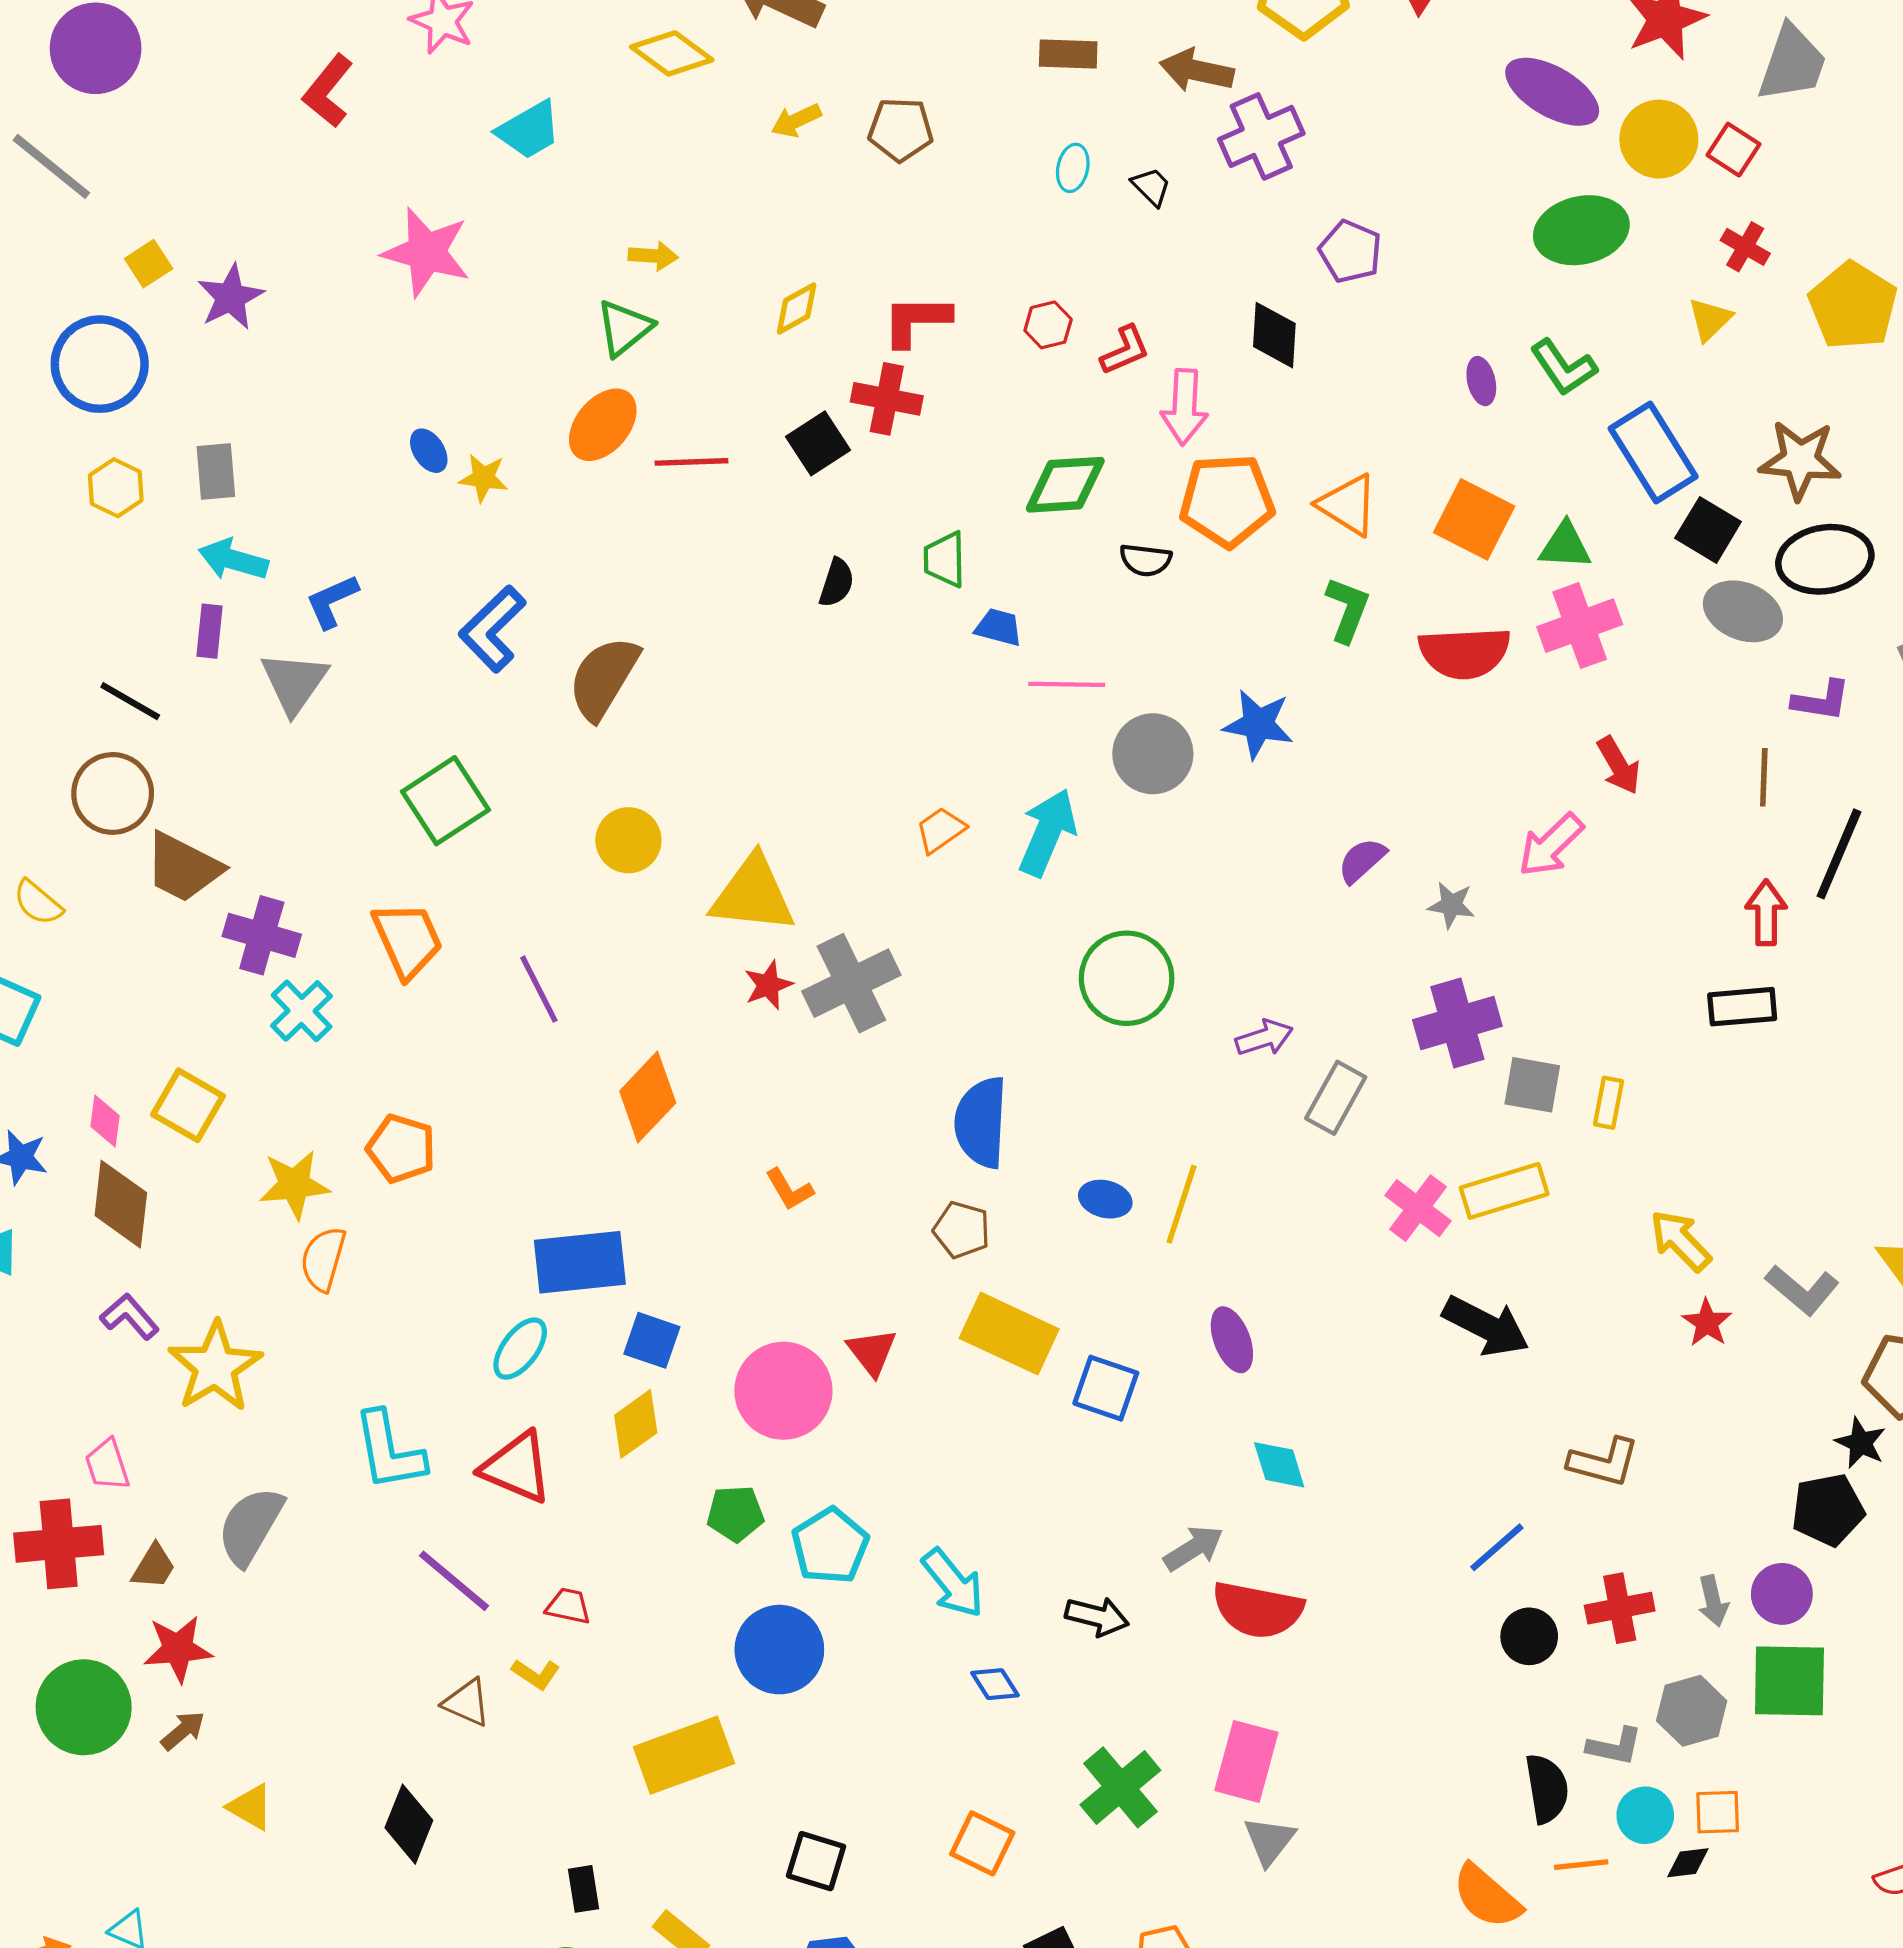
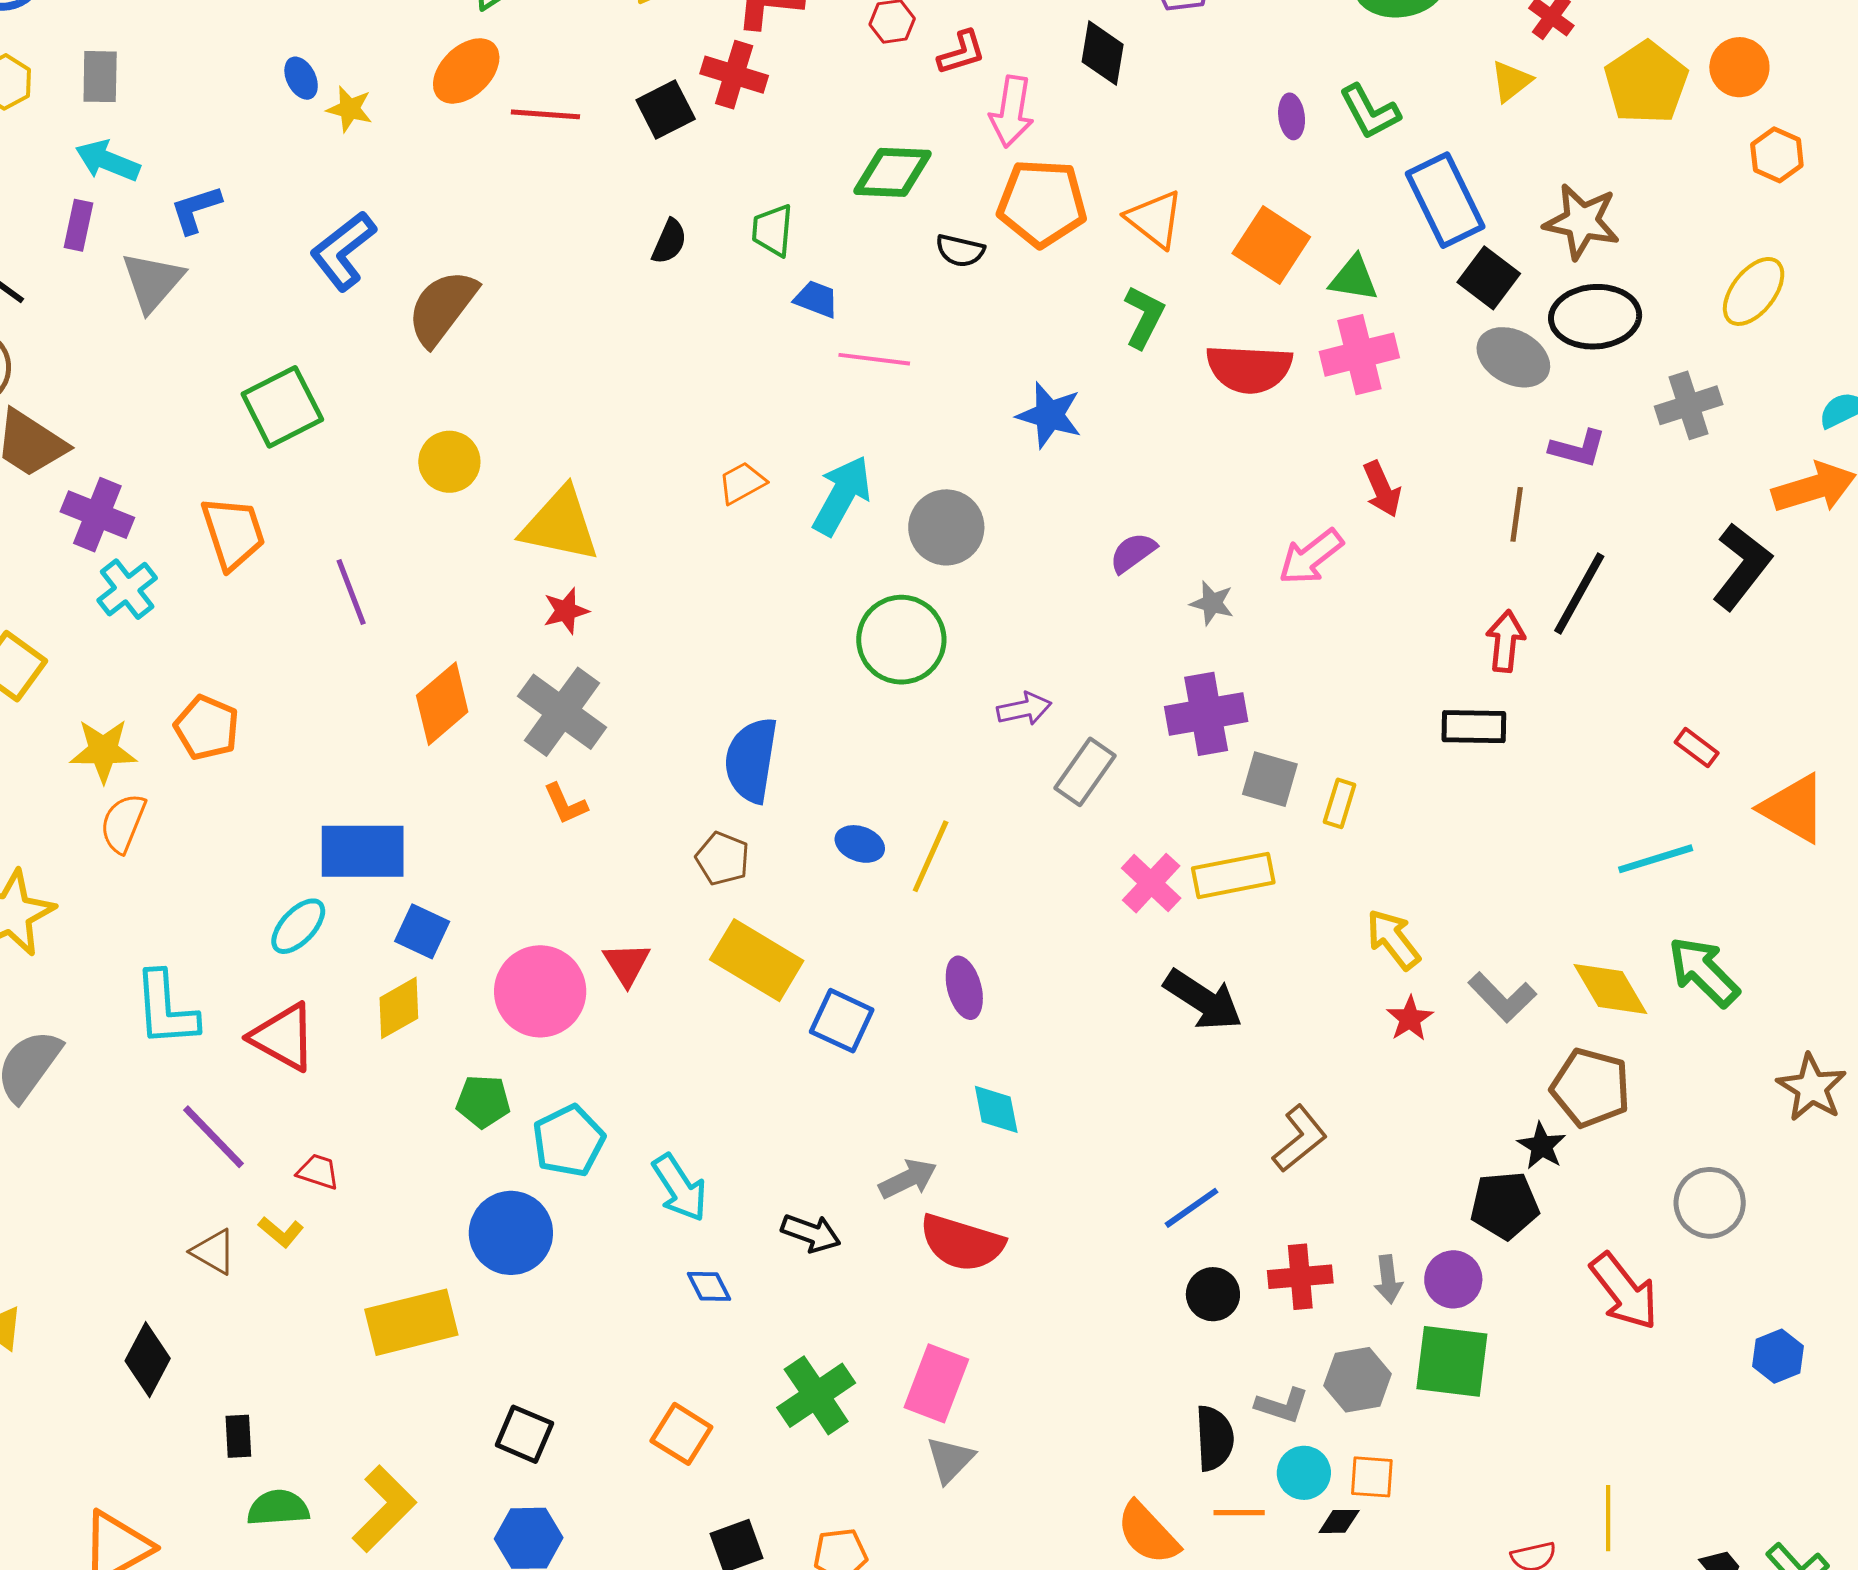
gray circle: (1153, 754) -> (946, 527), moved
gray cross: (851, 983) -> (562, 712), moved, turned -34
brown L-shape: (1604, 1462) -> (1300, 1139), turned -60
black rectangle: (583, 1889) -> (238, 1436), moved

